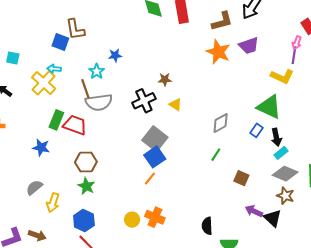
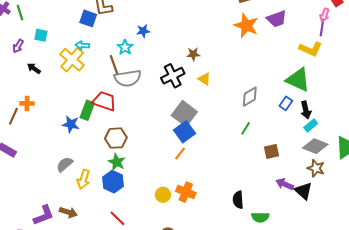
green rectangle: (56, 120) -> (87, 110), moved
brown square: (241, 178) -> (272, 151), turned -35
blue hexagon: (84, 221) -> (113, 182), moved

